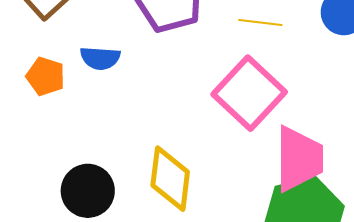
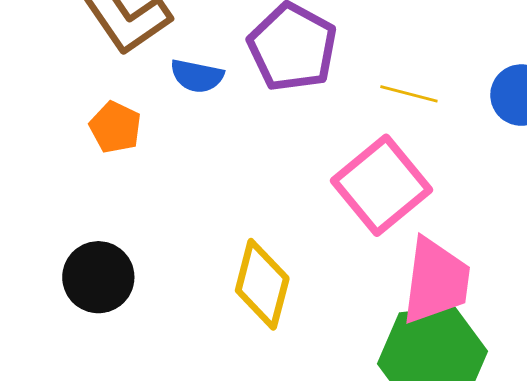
blue semicircle: (100, 58) -> (197, 76), moved
black circle: (88, 191) -> (98, 277), moved

